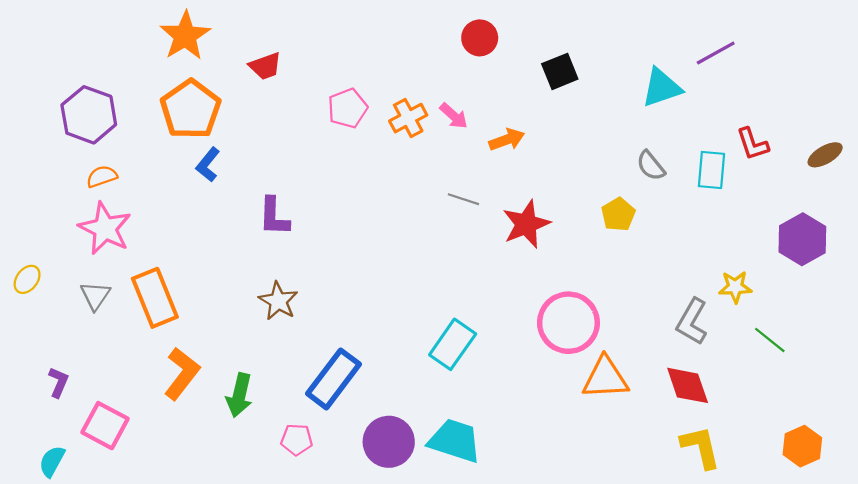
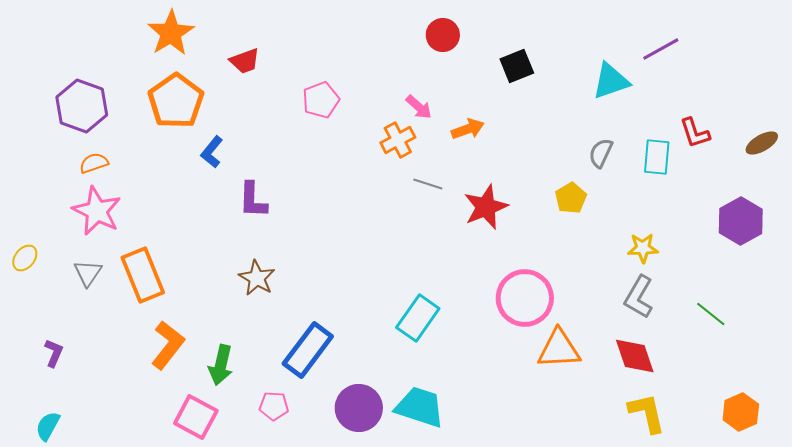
orange cross: (408, 118) -> (398, 140), moved
blue L-shape: (208, 165) -> (212, 152), moved
gray semicircle: (651, 166) -> (601, 153), turned 64
yellow star: (735, 287) -> (643, 248), moved
pink square: (105, 426) -> (196, 417), moved

